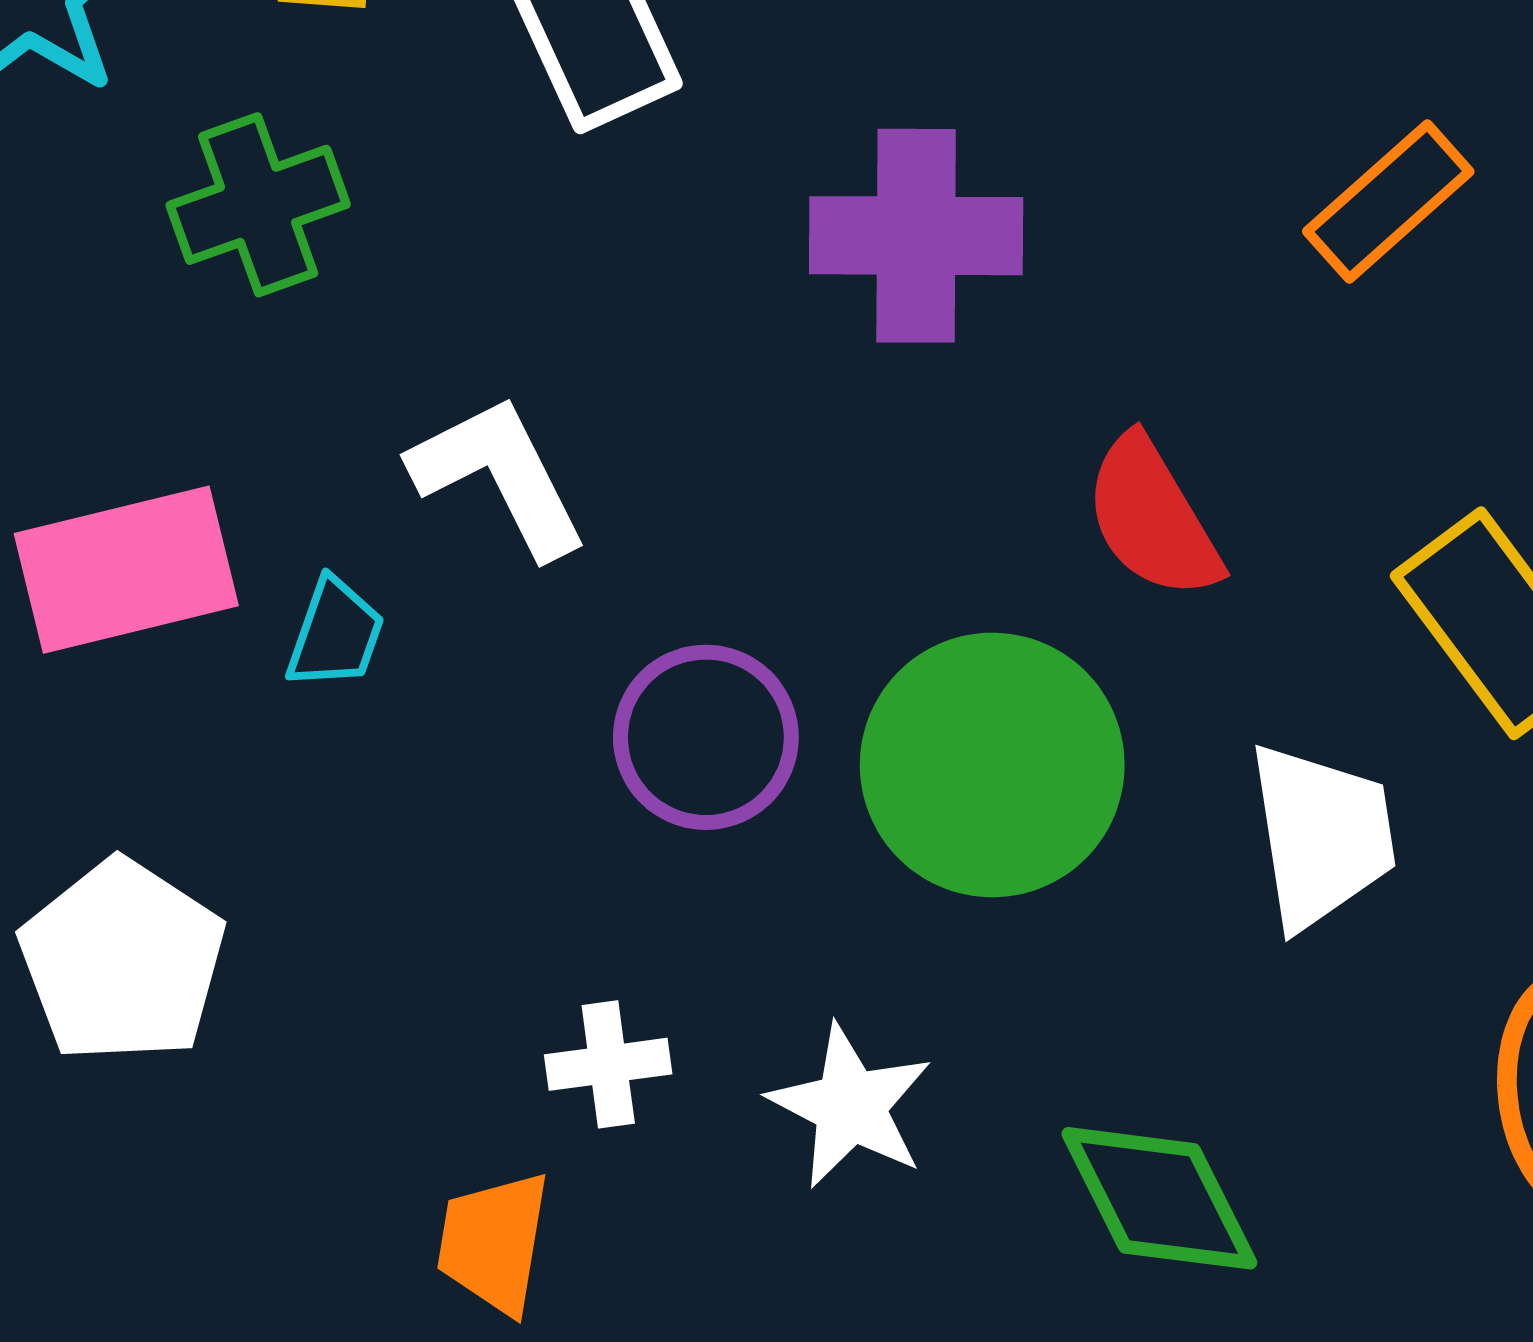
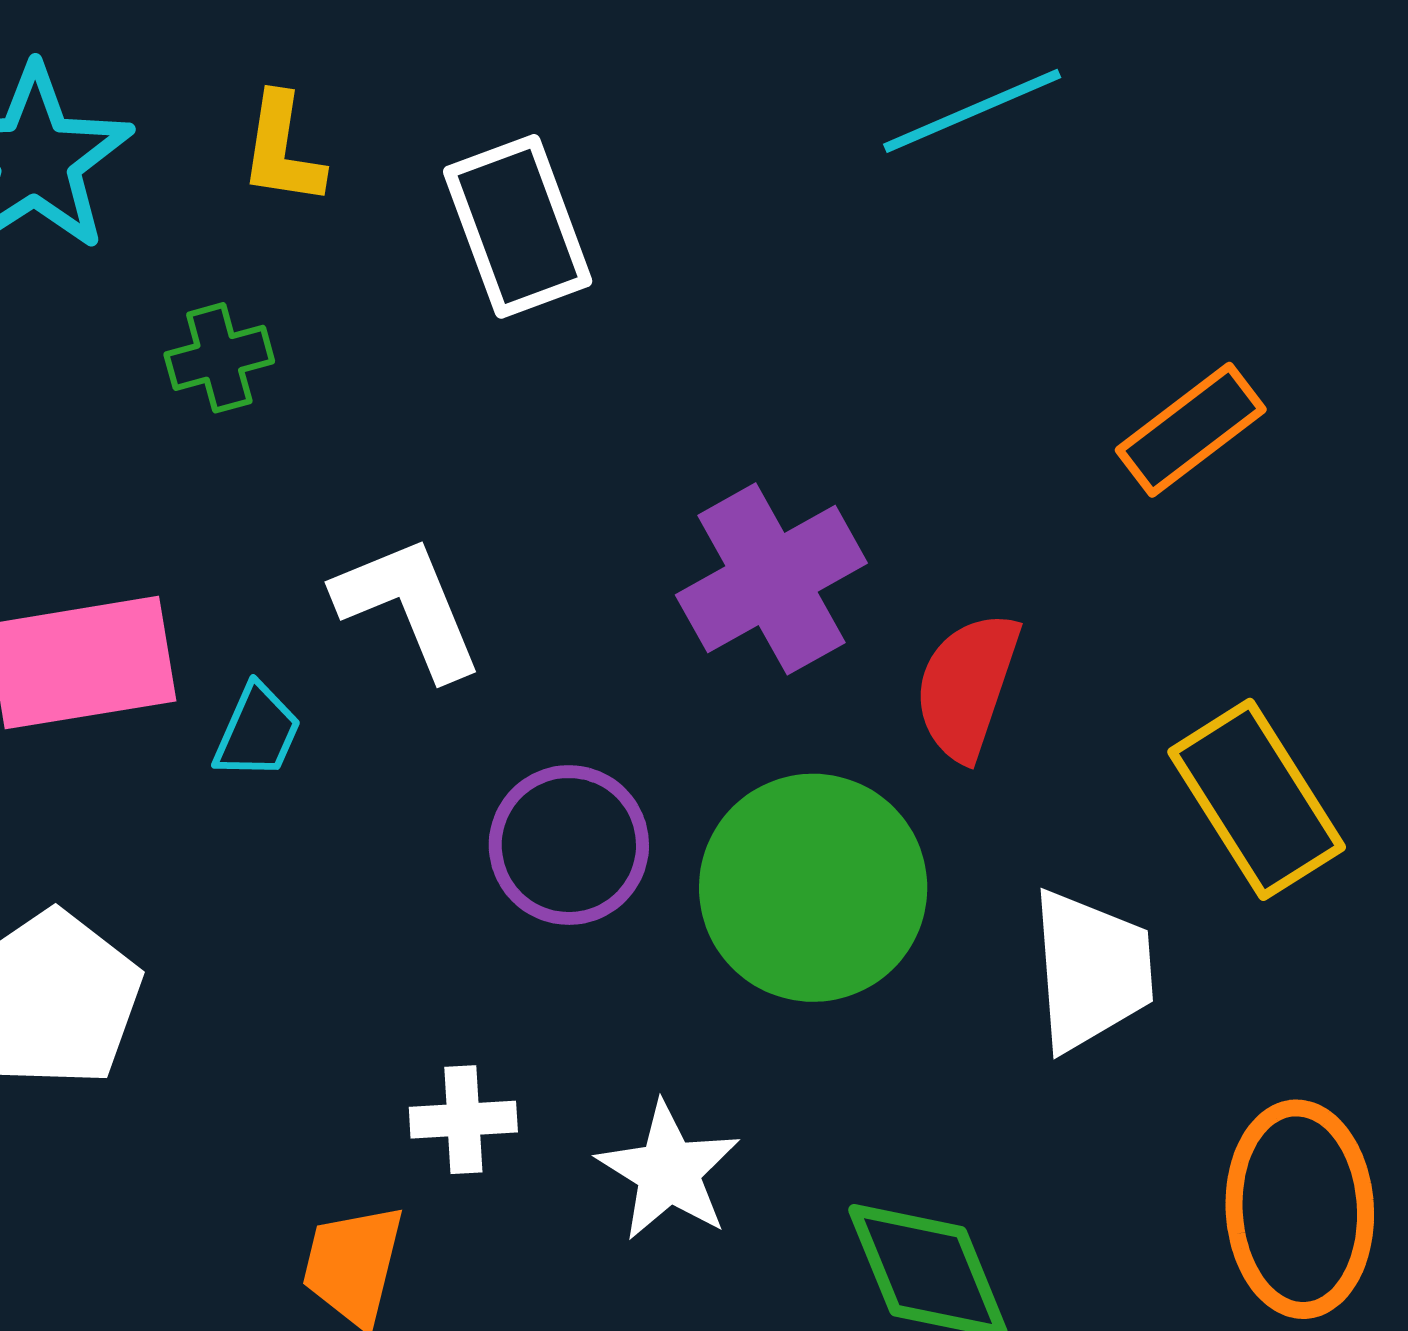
green cross: (258, 205) -> (219, 358), size x0.7
purple cross: (916, 236) -> (771, 579), moved, turned -34
red semicircle: (1152, 518) -> (967, 686), turned 45

